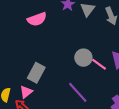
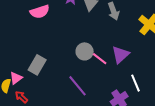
pink triangle: (26, 92) -> (16, 78), moved

